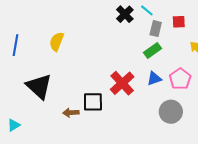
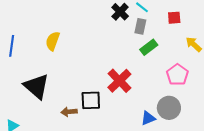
gray rectangle: (156, 29) -> (140, 26), moved
blue triangle: (154, 79) -> (148, 118), moved

